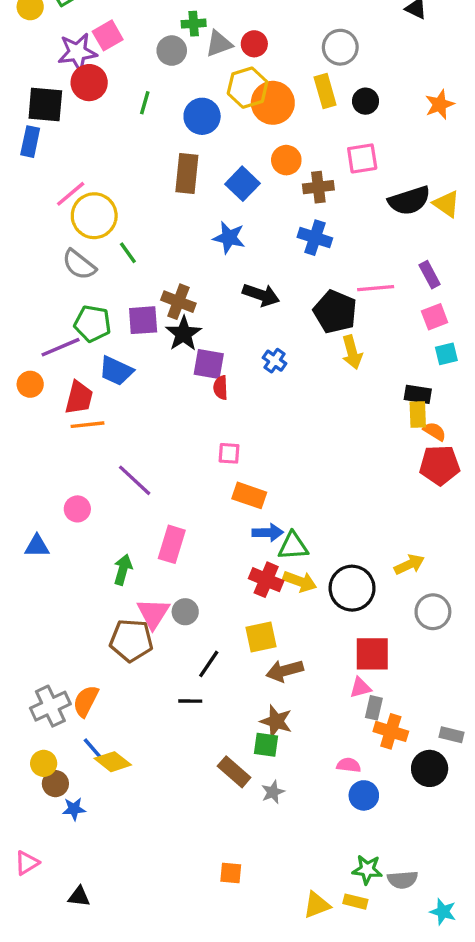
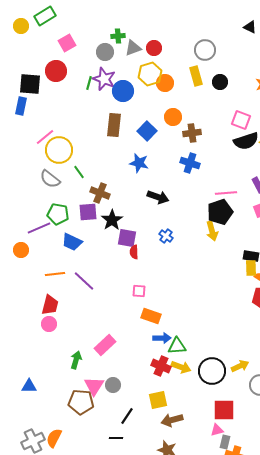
purple star: (77, 52) -> (104, 79), moved, turned 30
orange circle: (273, 103) -> (165, 83), size x0.7
pink square: (362, 158) -> (241, 120), moved, turned 30
brown cross: (178, 302) -> (100, 193), moved
black pentagon: (335, 312) -> (220, 212), moved, turned 30
red trapezoid: (79, 398) -> (50, 305), moved
purple line: (135, 480) -> (84, 281), moved
pink rectangle: (172, 544) -> (105, 345), turned 30
blue triangle: (37, 546) -> (29, 386), moved
yellow arrow: (409, 565) -> (240, 366), moved

